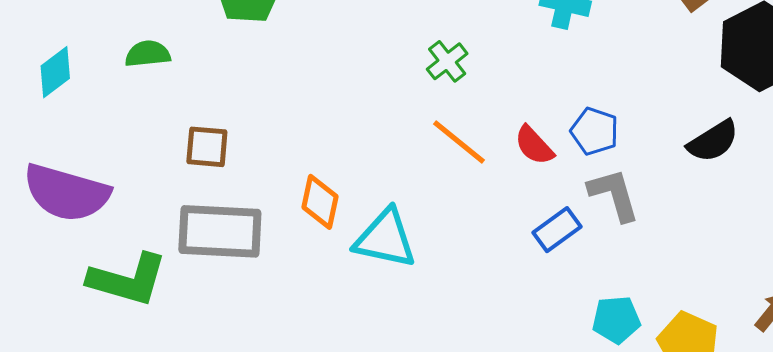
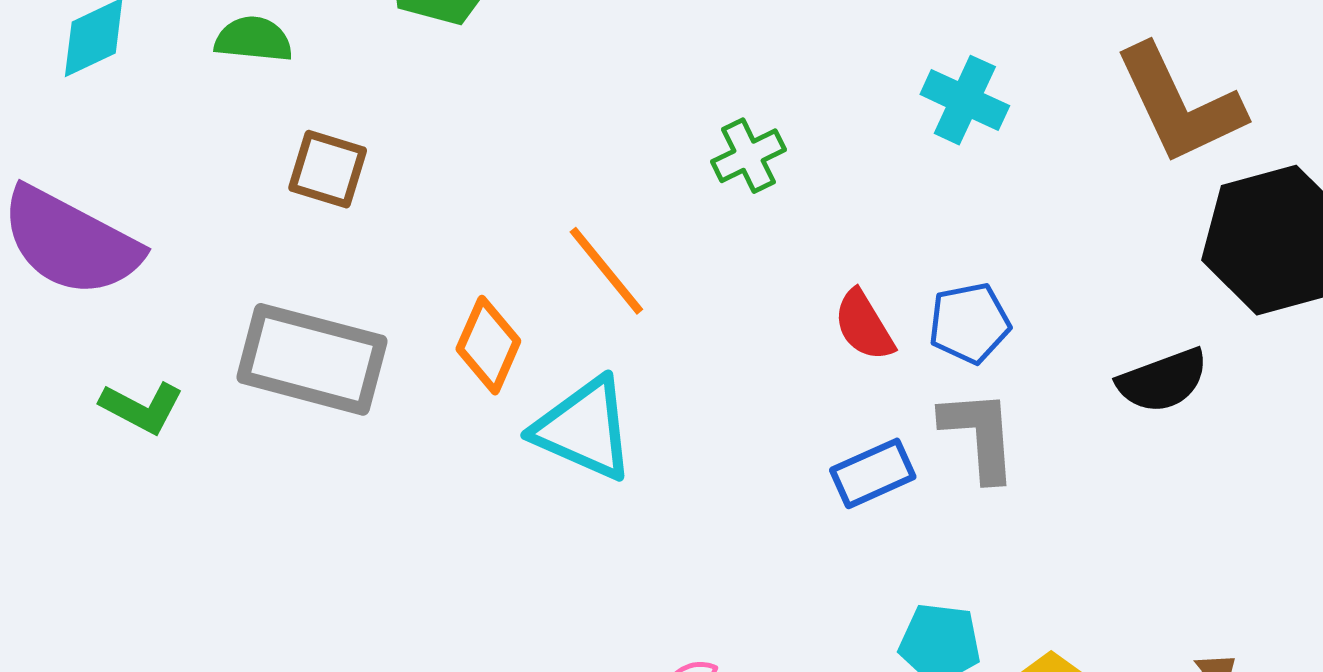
blue pentagon: (595, 131) -> (969, 323), turned 30
orange line: (459, 142) -> (606, 271), moved
brown square: (207, 147) -> (328, 169), moved
green L-shape: (128, 280) -> (142, 407), size x0.6

